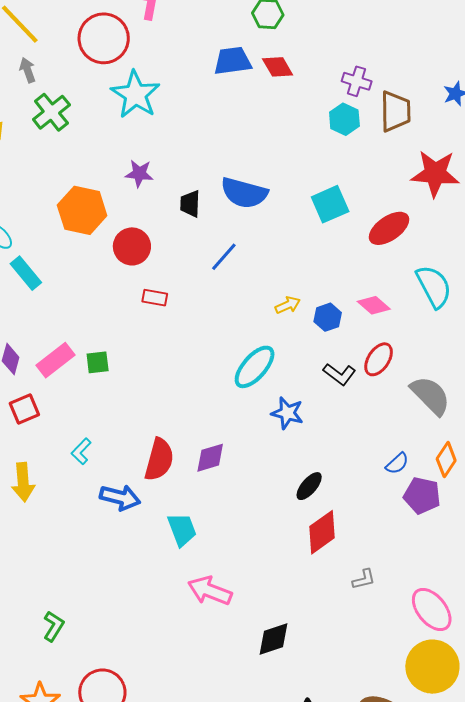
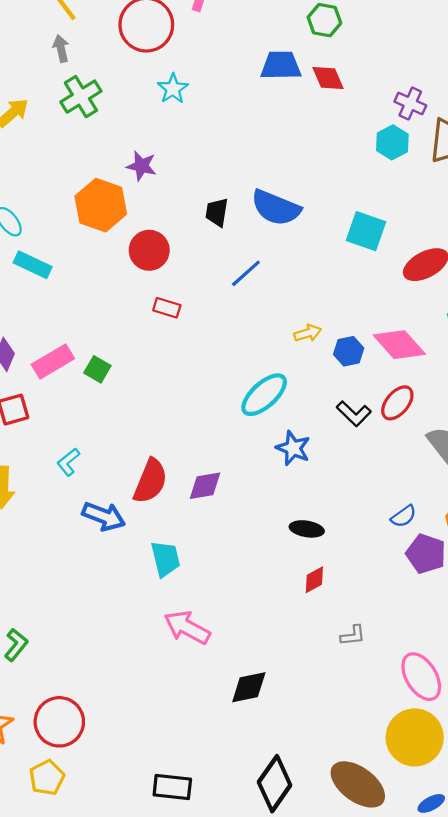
cyan star: (135, 94) -> (173, 89), size x0.6
purple star: (139, 173) -> (141, 166), moved
cyan square: (330, 204) -> (366, 231), turned 36
cyan rectangle: (26, 273) -> (33, 265), turned -32
pink diamond: (374, 305) -> (399, 345), size x1.5
green square: (98, 362) -> (97, 369), turned 30
black ellipse: (309, 486) -> (307, 529), turned 52
red diamond: (322, 532) -> (314, 580), size x0.6

